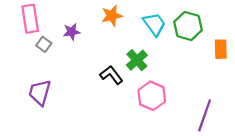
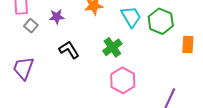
black L-shape: (111, 75) -> (69, 50), moved

